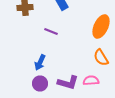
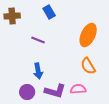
blue arrow: (40, 62) -> (38, 71), moved, turned -35

